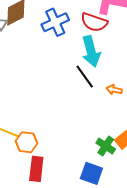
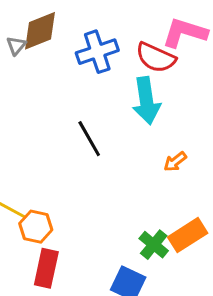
black line: (85, 77) -> (89, 139), moved
orange arrow: (114, 90) -> (175, 162), turned -56

